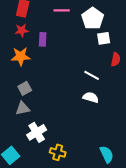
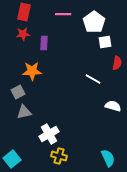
orange star: (21, 56) -> (32, 71), moved
gray square: (25, 88) -> (18, 92), moved
white semicircle: (91, 97) -> (113, 106), moved
white cross: (37, 132) -> (49, 134), moved

